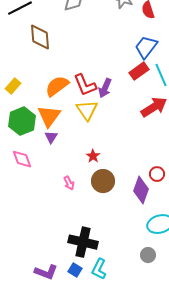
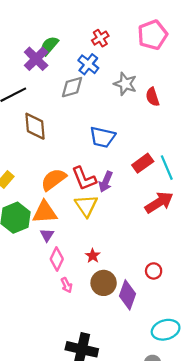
blue trapezoid: (146, 47) -> (102, 137), moved, turned -115
orange triangle: (49, 116) -> (45, 212), turned 50
pink diamond: (22, 159) -> (57, 259), moved, turned 45
red circle: (157, 174) -> (154, 271), moved
purple diamond: (141, 190) -> (127, 295), moved

